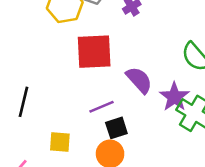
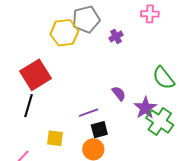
red square: (94, 52) -> (35, 75), moved, turned -32
purple semicircle: (139, 80) -> (119, 93), size x0.7

